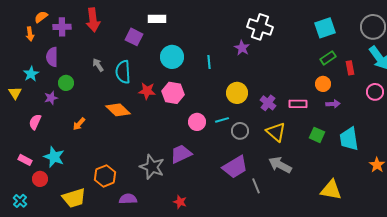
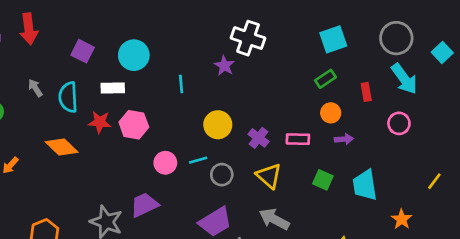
white rectangle: (157, 19) -> (113, 88), moved
cyan circle: (172, 57) -> (134, 55), moved
green rectangle: (328, 58) -> (325, 79), moved

